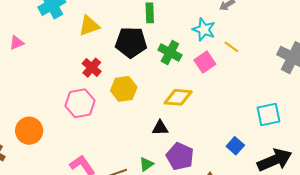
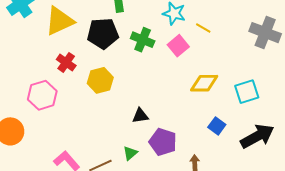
yellow triangle: (89, 26) -> (59, 21), size x1.4
yellow diamond: (178, 97) -> (204, 83), moved
pink hexagon: (80, 103) -> (42, 95), moved

